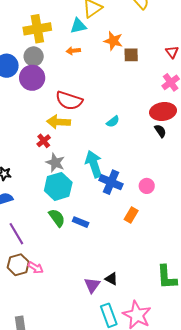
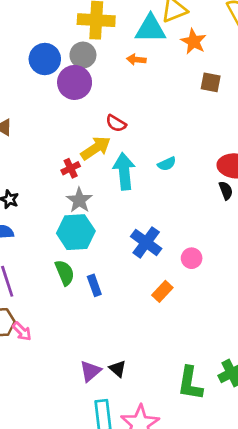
cyan triangle: (78, 26) -> (150, 29), size x1.4
orange star: (113, 41) -> (194, 41), moved
red semicircle: (69, 101) -> (116, 123), size x0.6
yellow arrow: (59, 122) -> (96, 148), turned 130
cyan arrow: (94, 164) -> (124, 171), moved
blue rectangle: (81, 222) -> (94, 285), turned 35

